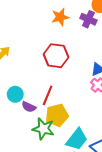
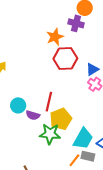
orange star: (60, 17) -> (55, 37), moved
red hexagon: (56, 56) -> (65, 58), moved

